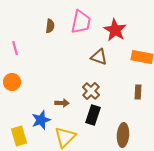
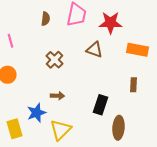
red star: (115, 30) -> (110, 23), turned -30
brown cross: (91, 91) -> (54, 60), moved
black rectangle: (93, 115) -> (100, 105), moved

